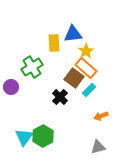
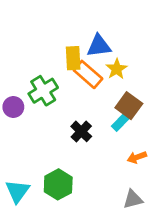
orange rectangle: (86, 68) -> (88, 74), moved
brown square: (74, 78) -> (129, 106), moved
purple circle: (11, 87) -> (13, 107), moved
cyan triangle: (24, 137) -> (17, 191), moved

